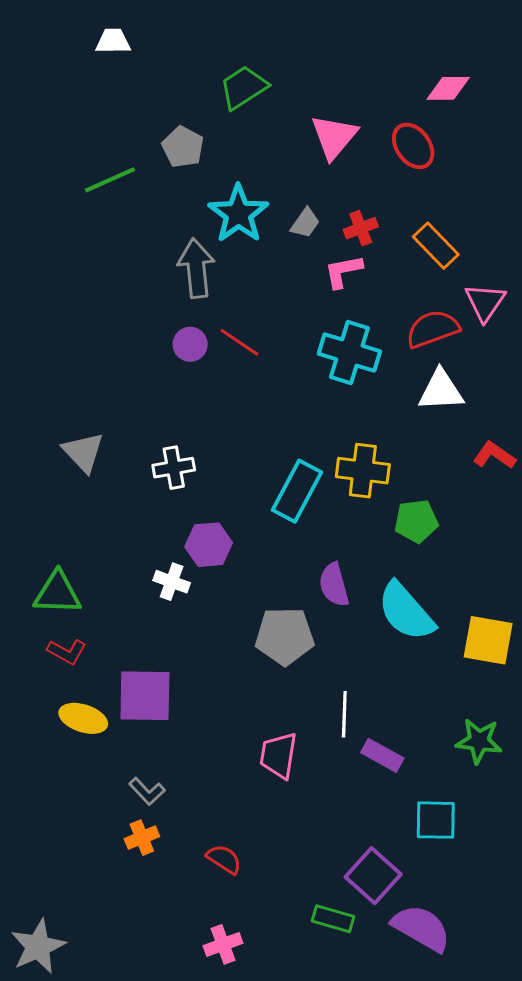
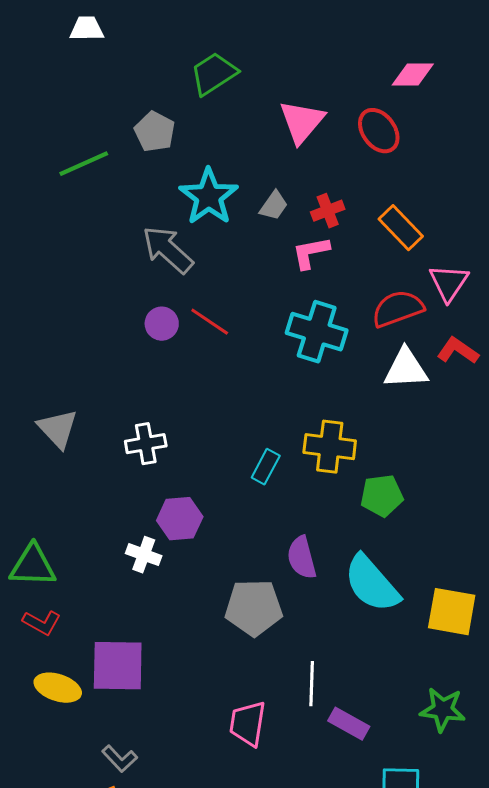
gray arrow: (196, 268) -> (168, 250), turned -42
red L-shape: (494, 455) -> (458, 351), moved
cyan rectangle: (297, 491) -> (266, 467), size x0.6

